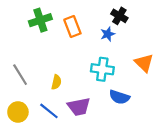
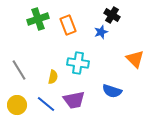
cyan cross: (102, 69) -> (78, 63), moved

